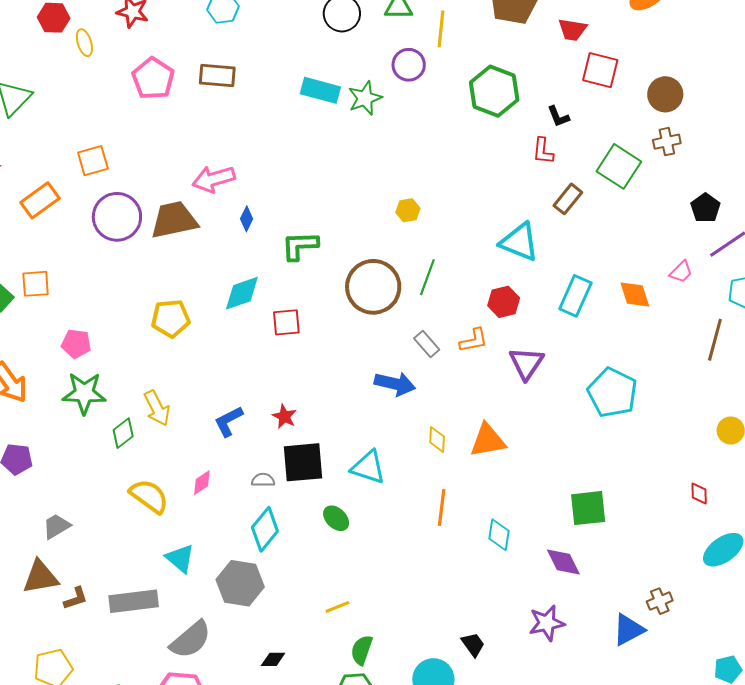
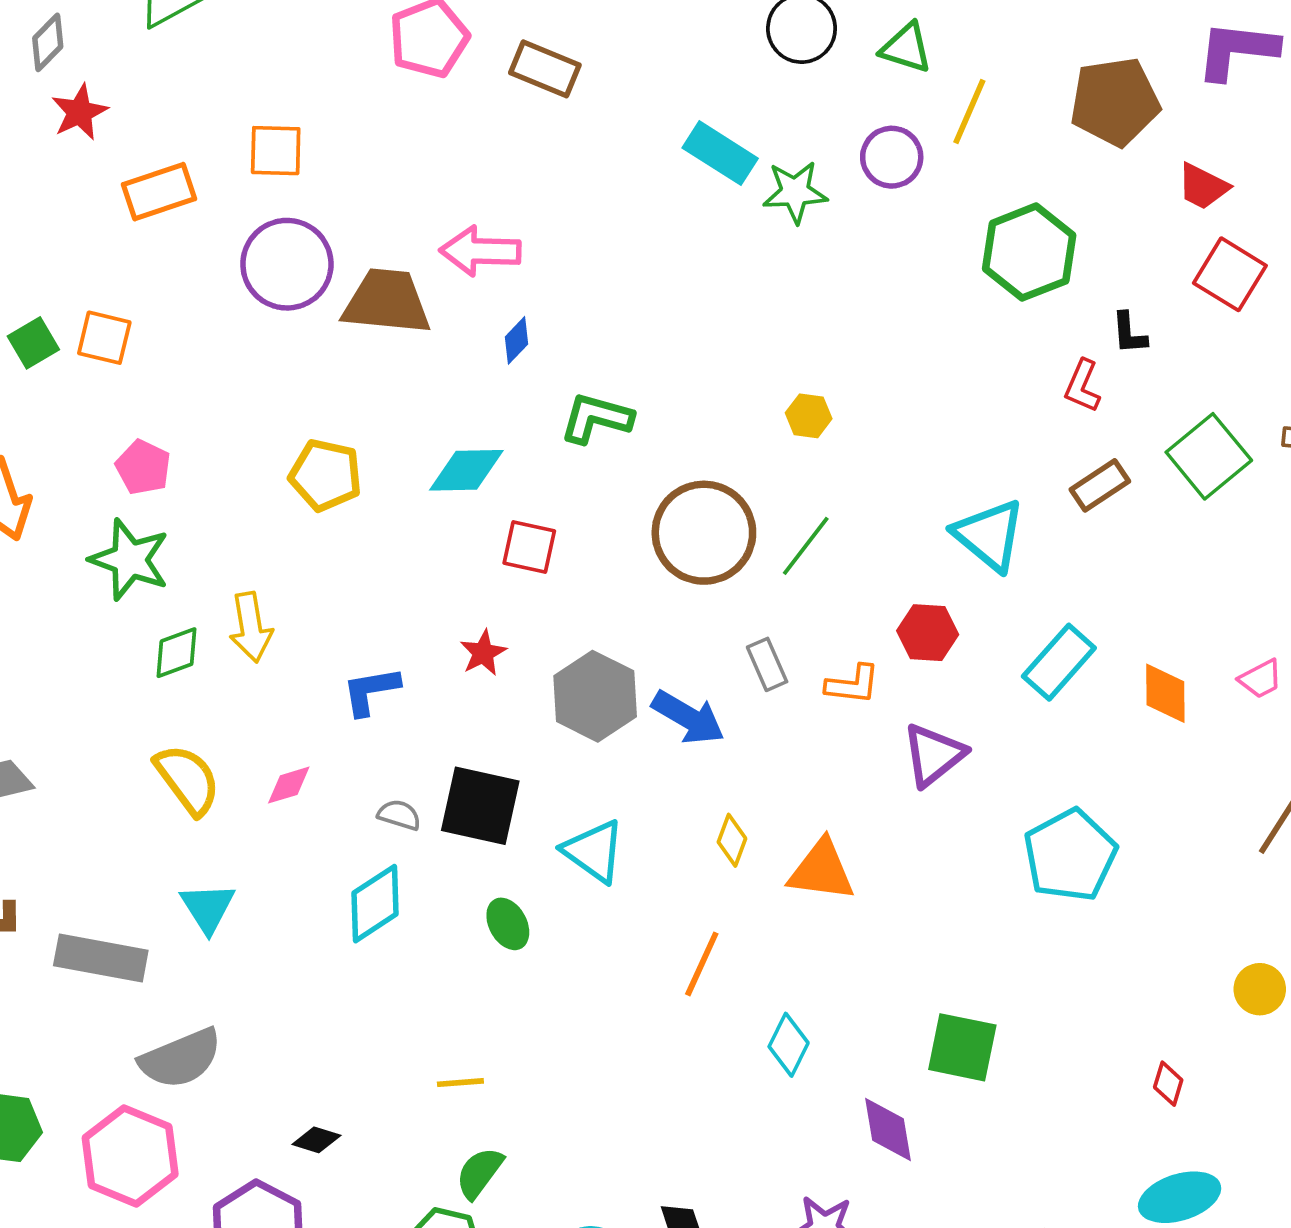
red star: (284, 416) -> (483, 653), moved
gray hexagon: (240, 583) -> (595, 696), moved

